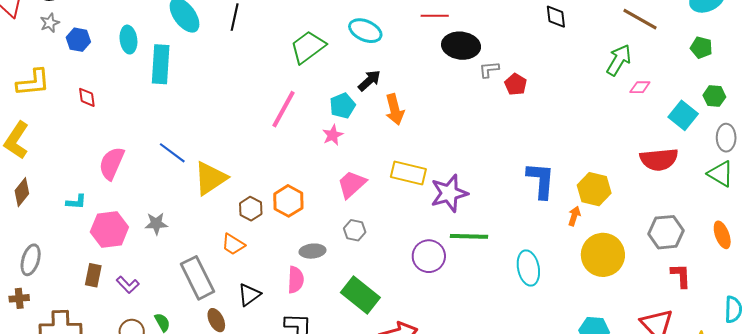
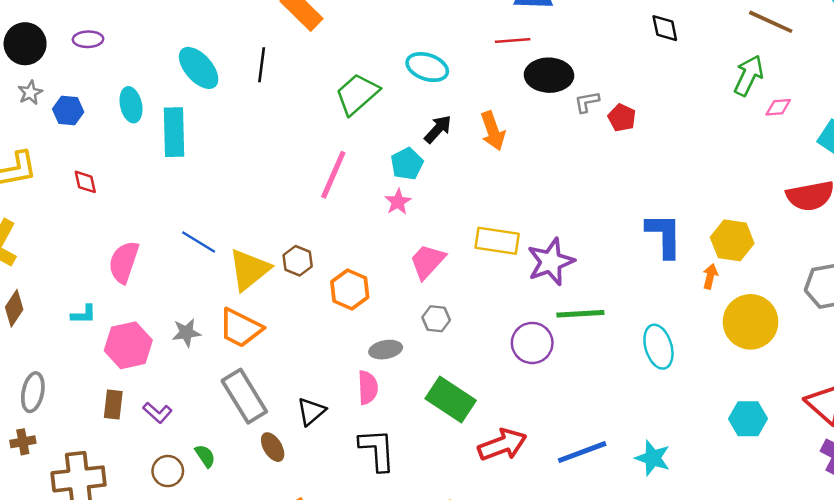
orange arrow: (395, 109) -> (493, 131), moved
brown hexagon: (251, 209) -> (298, 261), moved
orange trapezoid: (233, 244) -> (240, 328), moved, size x1.5

